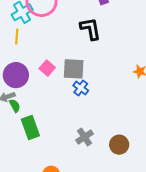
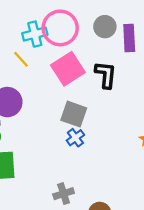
yellow line: (17, 36) -> (21, 59), turned -63
pink square: (47, 68) -> (68, 69), moved, size x1.8

